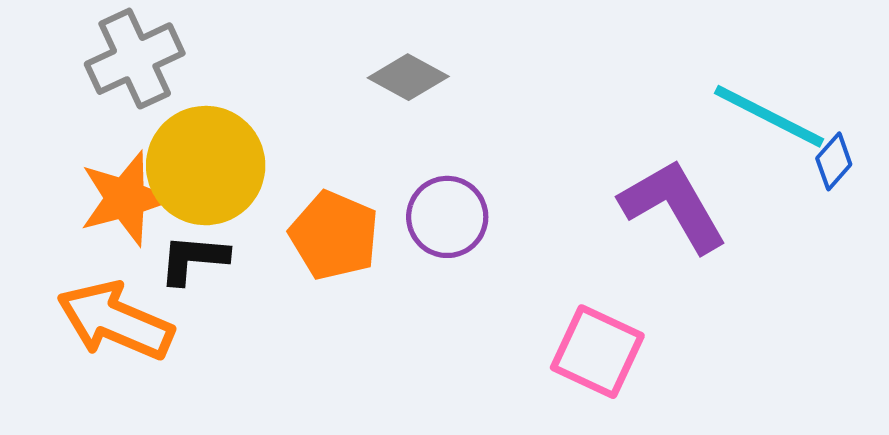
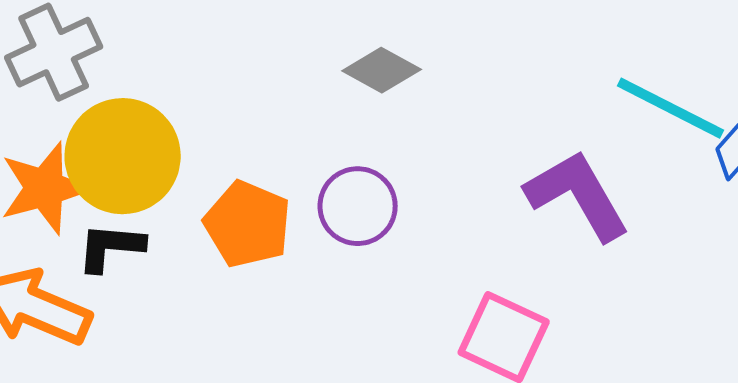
gray diamond: (408, 77) -> (382, 70), moved

